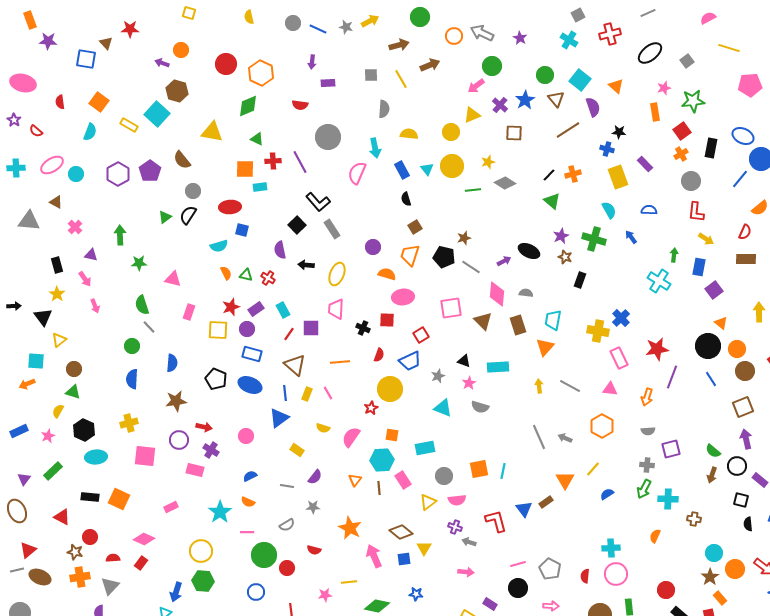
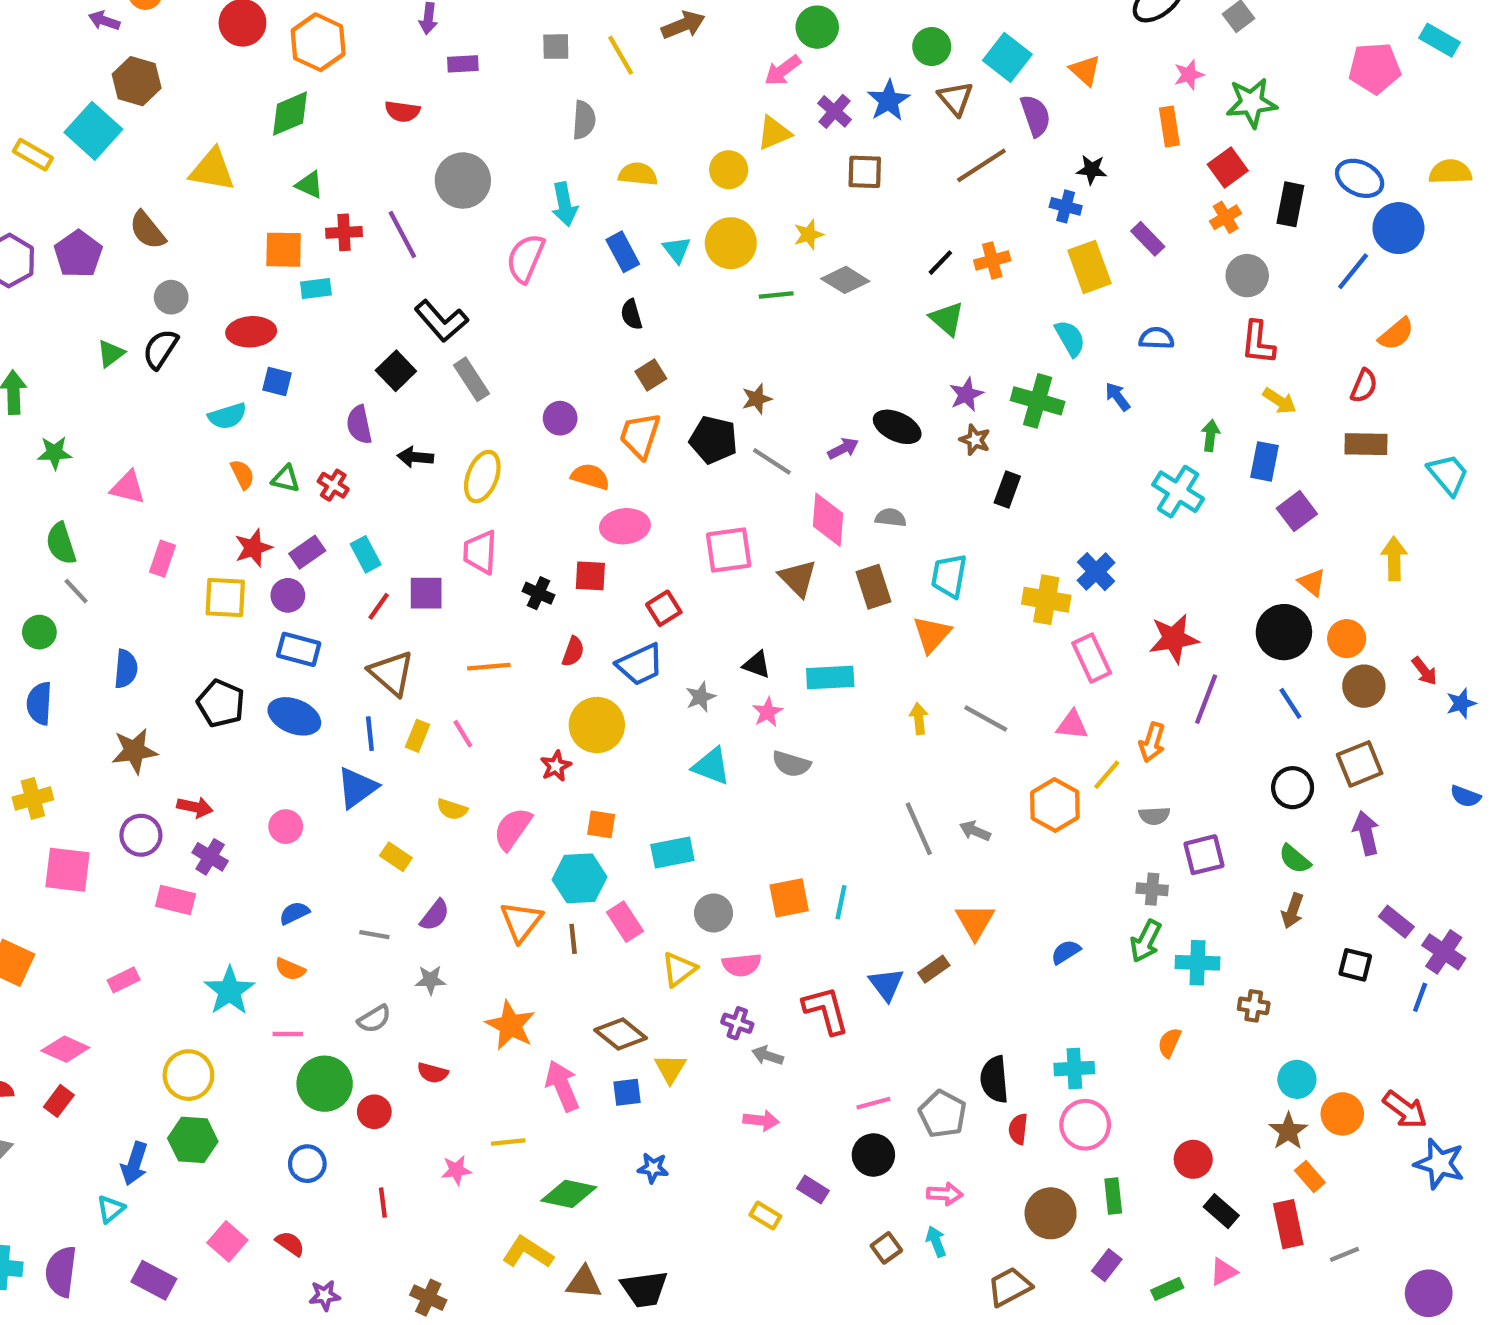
black circle: (737, 466) -> (1293, 788), moved
yellow line: (593, 469) -> (1107, 775), moved
orange triangle: (355, 480) -> (521, 922), size x1.5
black semicircle: (748, 524) -> (994, 1079), moved, size x1.5

